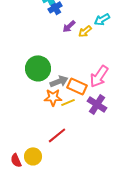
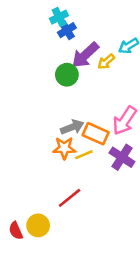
purple arrow: (69, 26) -> (85, 55), size x1.6
green circle: (38, 68) -> (67, 75), moved, size x0.7

